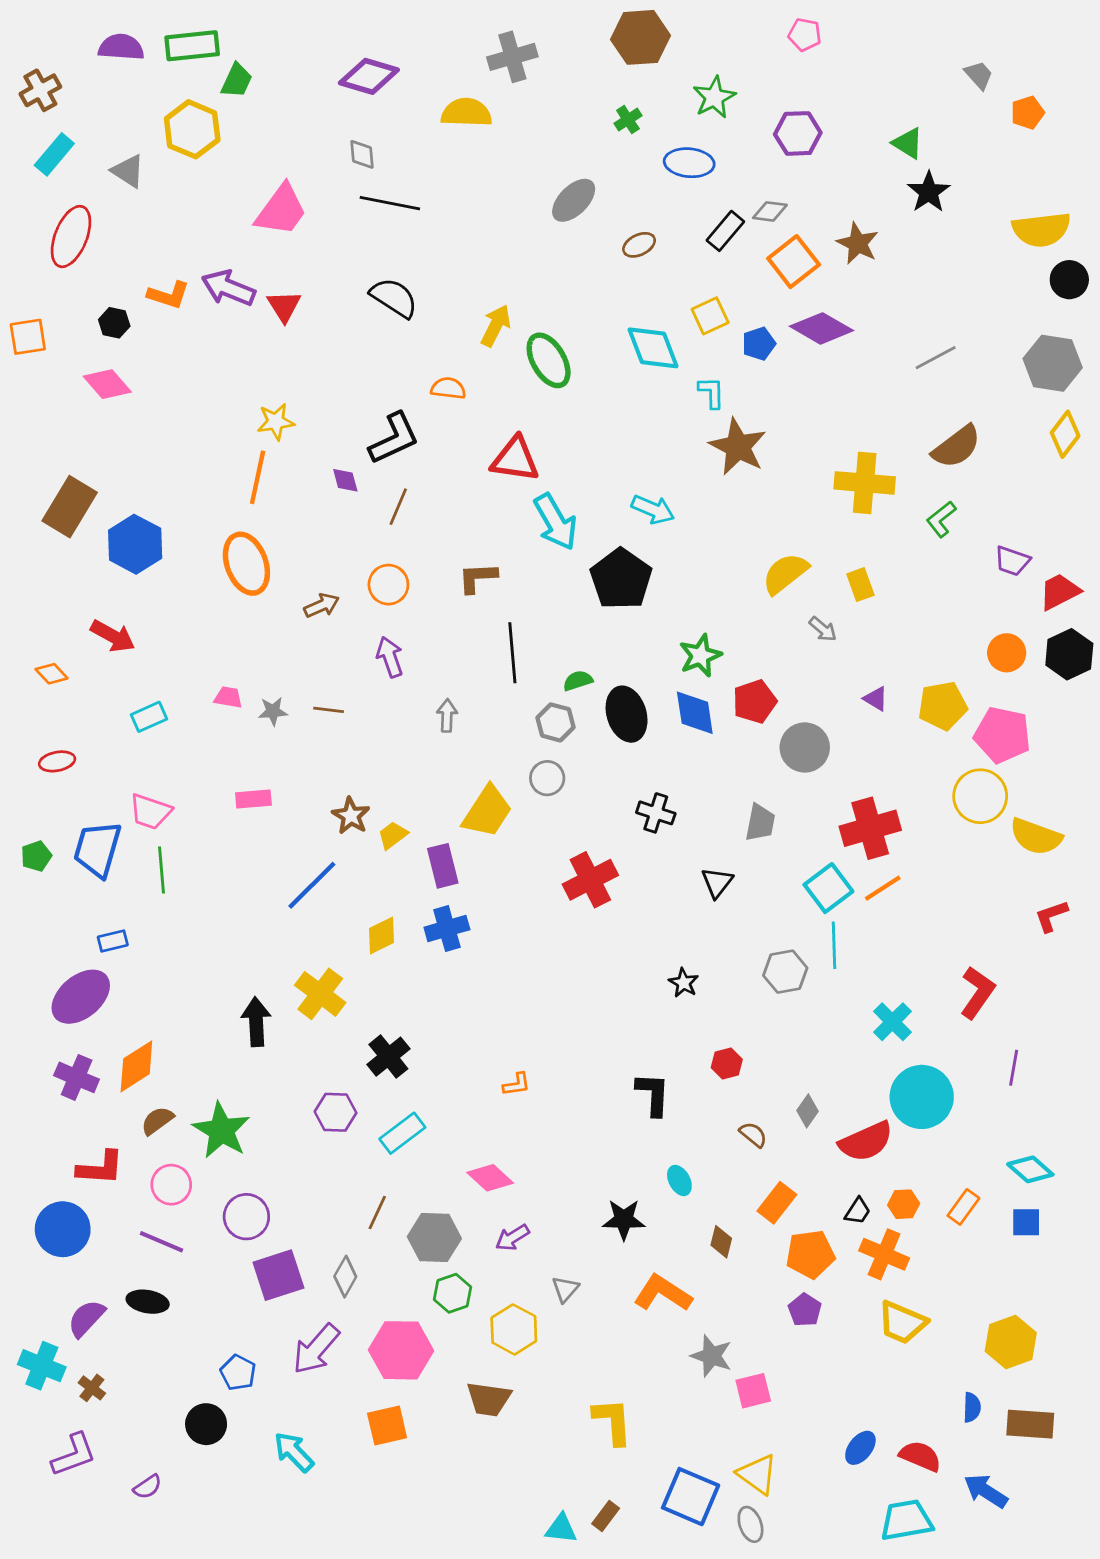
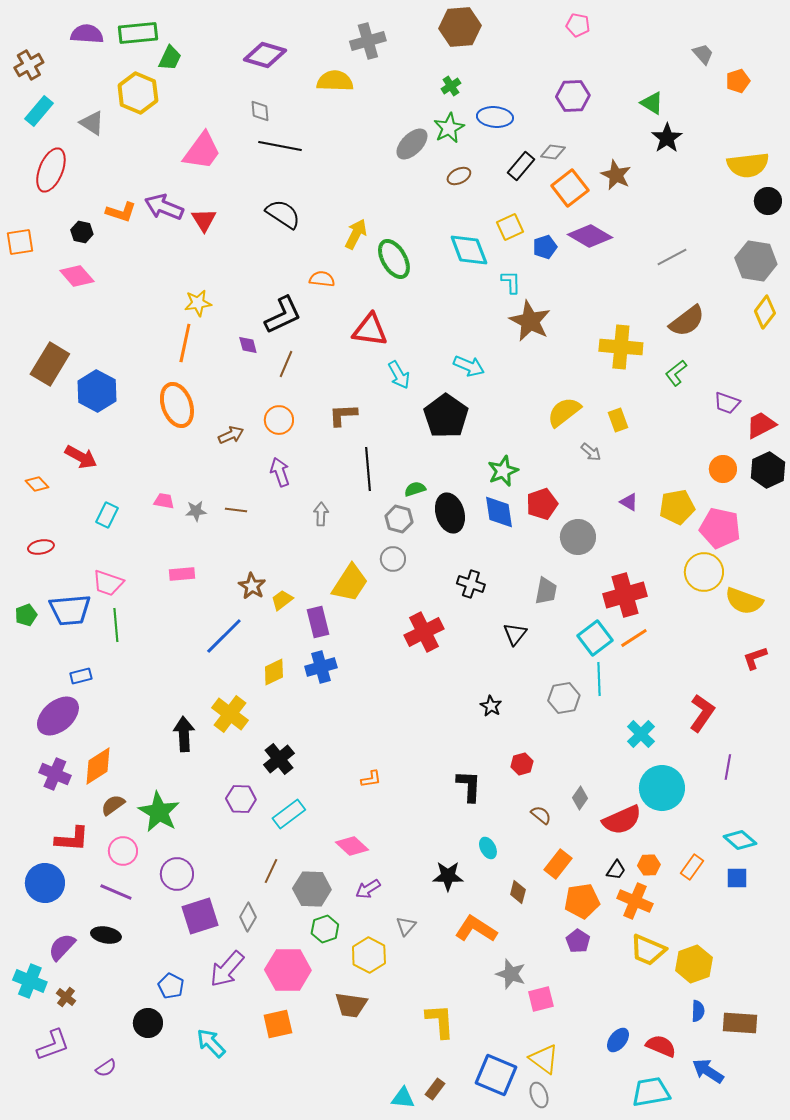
green star: (714, 97) -> (449, 128), moved
cyan arrow: (556, 522) -> (399, 375), size x0.7
cyan rectangle: (149, 717) -> (107, 515), turned -40
blue trapezoid: (97, 849) -> (70, 610), turned -111
yellow hexagon: (1011, 1342) -> (694, 964), moved

